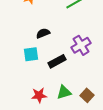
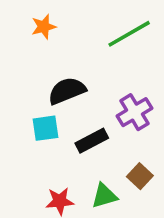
black semicircle: (43, 33) -> (67, 91), size x1.5
brown square: (87, 95) -> (140, 176), moved

